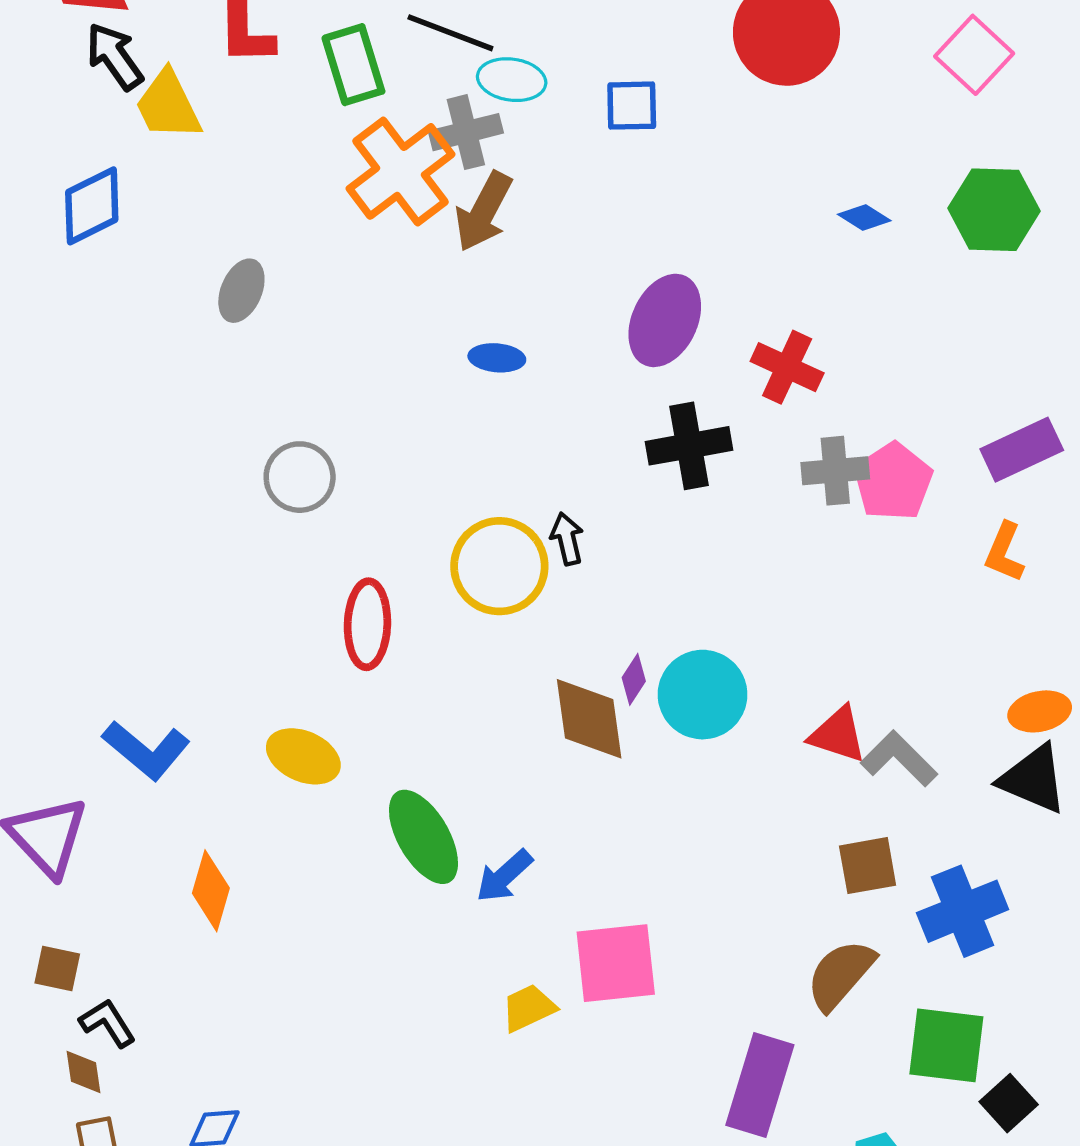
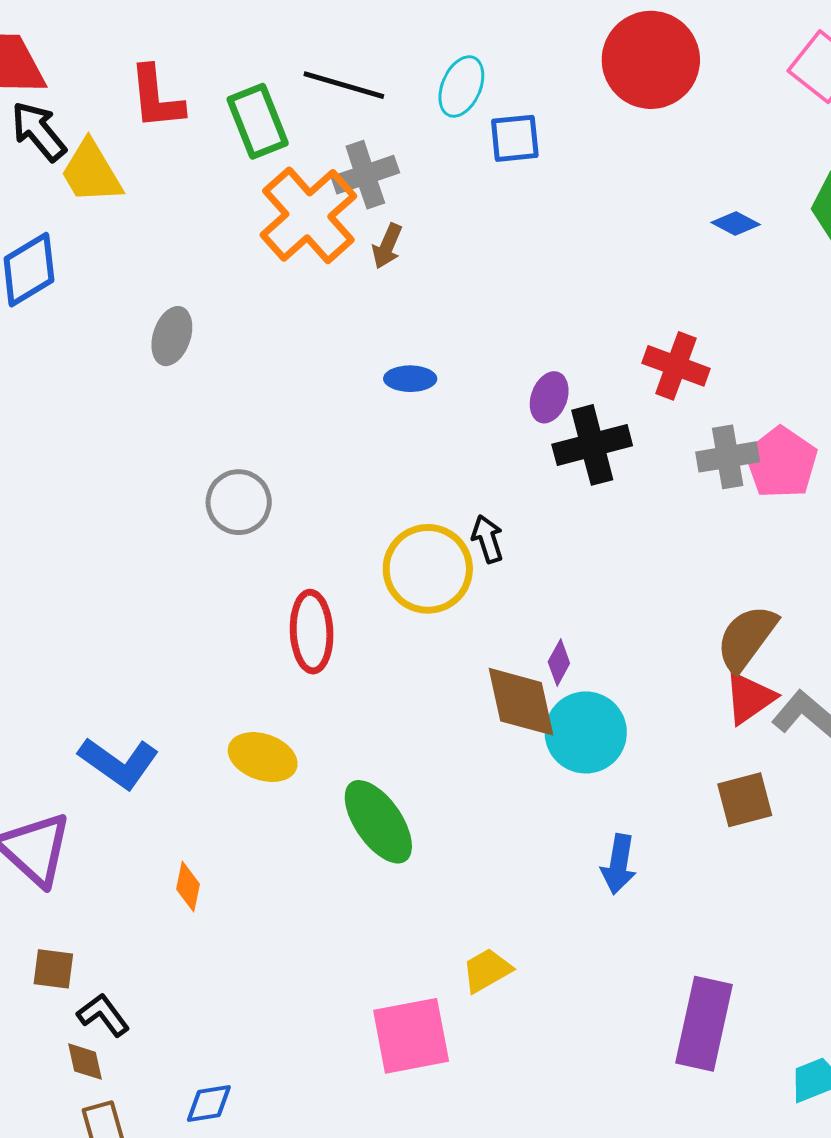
cyan ellipse: (512, 80) -> (461, 86), moved, turned -70
brown arrow: (483, 212) -> (387, 246), size x0.6
purple ellipse: (665, 320) -> (549, 397), moved, size x0.6
cyan circle: (703, 695) -> (586, 732), moved
red triangle: (838, 735) -> (749, 698), turned -48
brown square: (868, 866) -> (745, 800), moved
blue arrow: (504, 876) -> (619, 864), moved, turned -34
orange diamond: (211, 891) -> (188, 887), size x0.7
pink square: (616, 963) -> (411, 1036), moved
brown semicircle: (840, 975) -> (747, 638), moved

